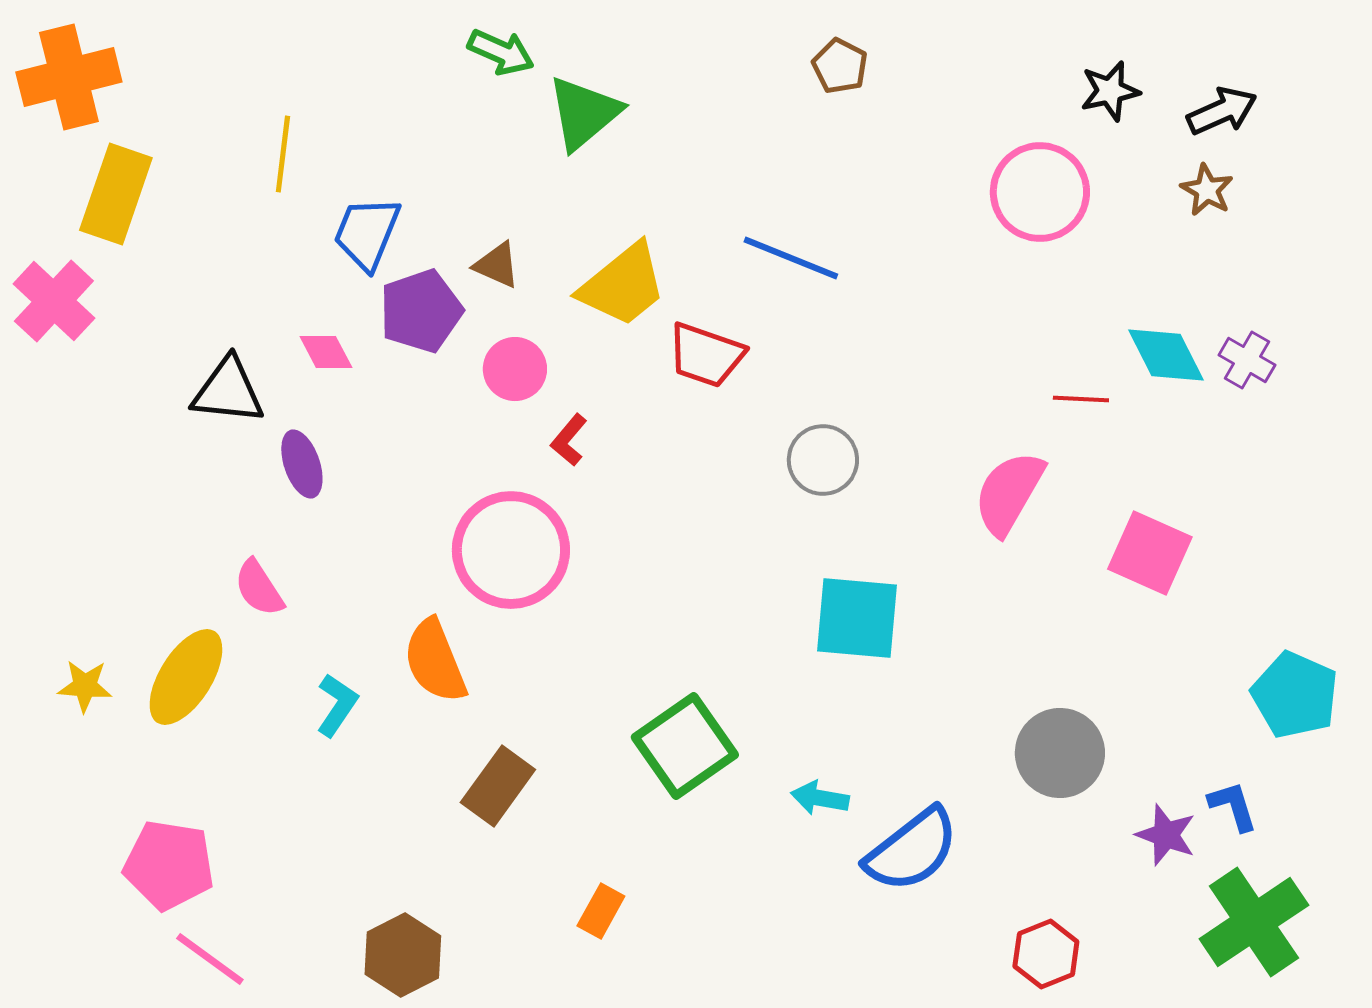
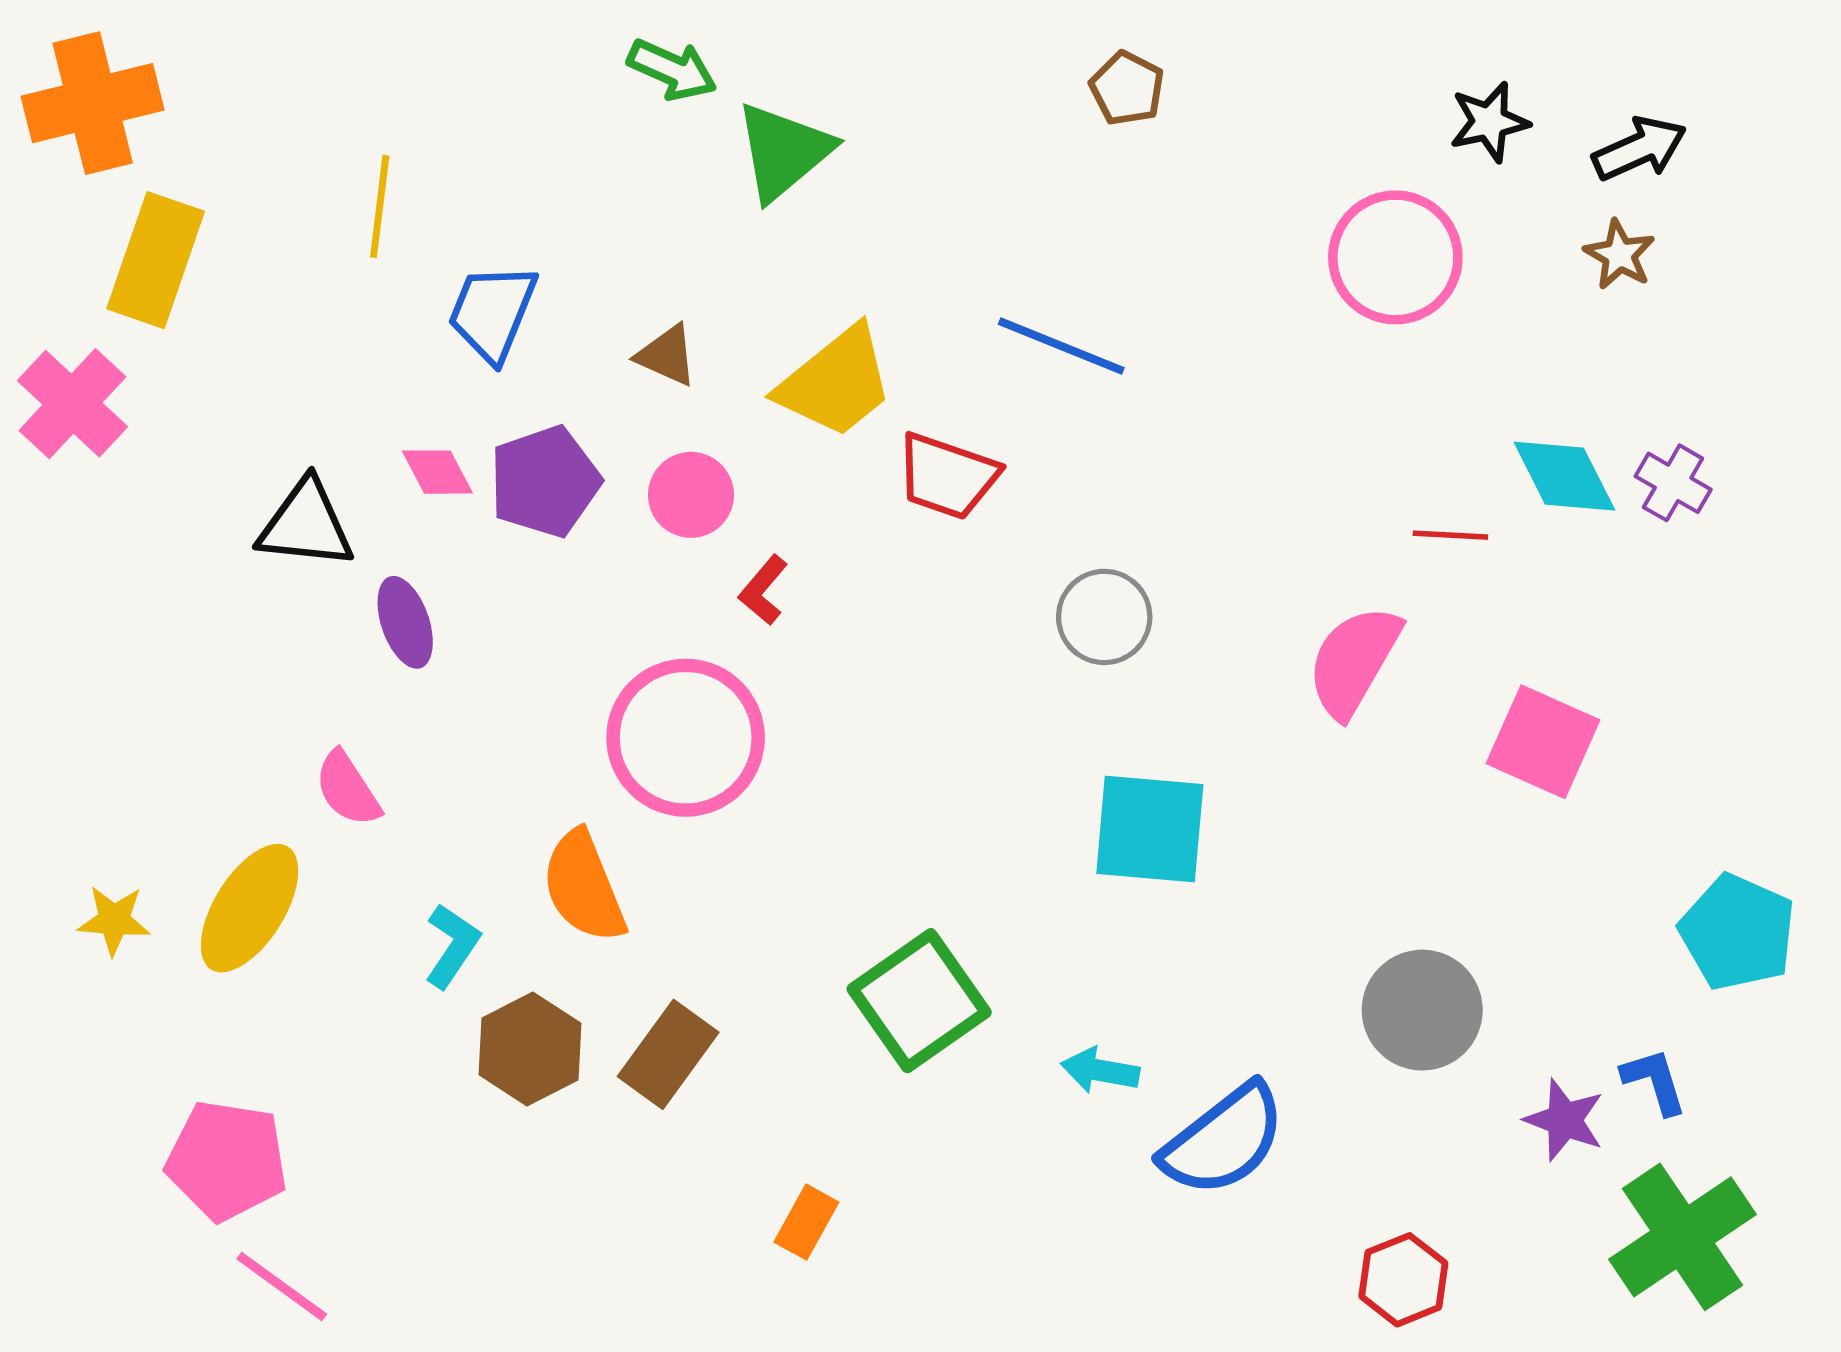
purple pentagon: (421, 311) -> (545, 481), moved
brown hexagon: (403, 955) -> (530, 1049), moved

